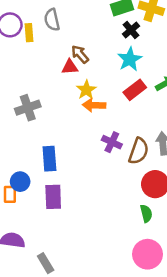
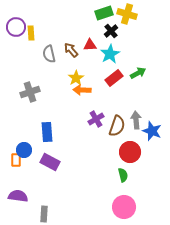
gray semicircle: (52, 20) -> (49, 54), moved
red triangle: (70, 67) -> (90, 45), moved
purple cross: (112, 142) -> (96, 119), turned 35
purple rectangle: (53, 197) -> (50, 162), turned -60
gray rectangle: (46, 263) -> (44, 214), turned 35

